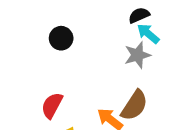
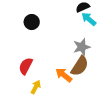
gray star: (137, 55) -> (82, 47), moved

